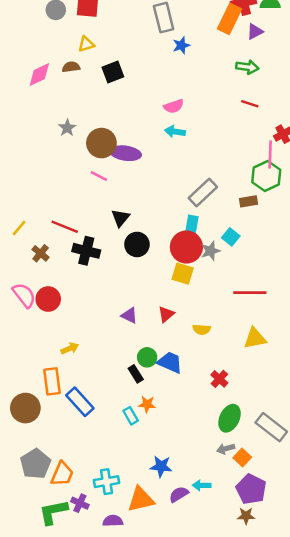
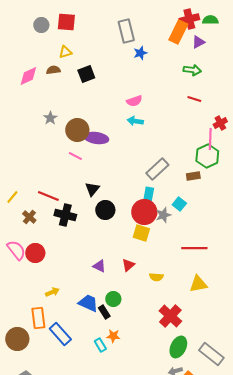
blue trapezoid: (170, 362) -> (88, 303), moved
red cross: (219, 379) -> (170, 316), size x1.6

